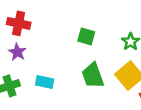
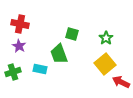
green trapezoid: (93, 75) -> (59, 54), moved

